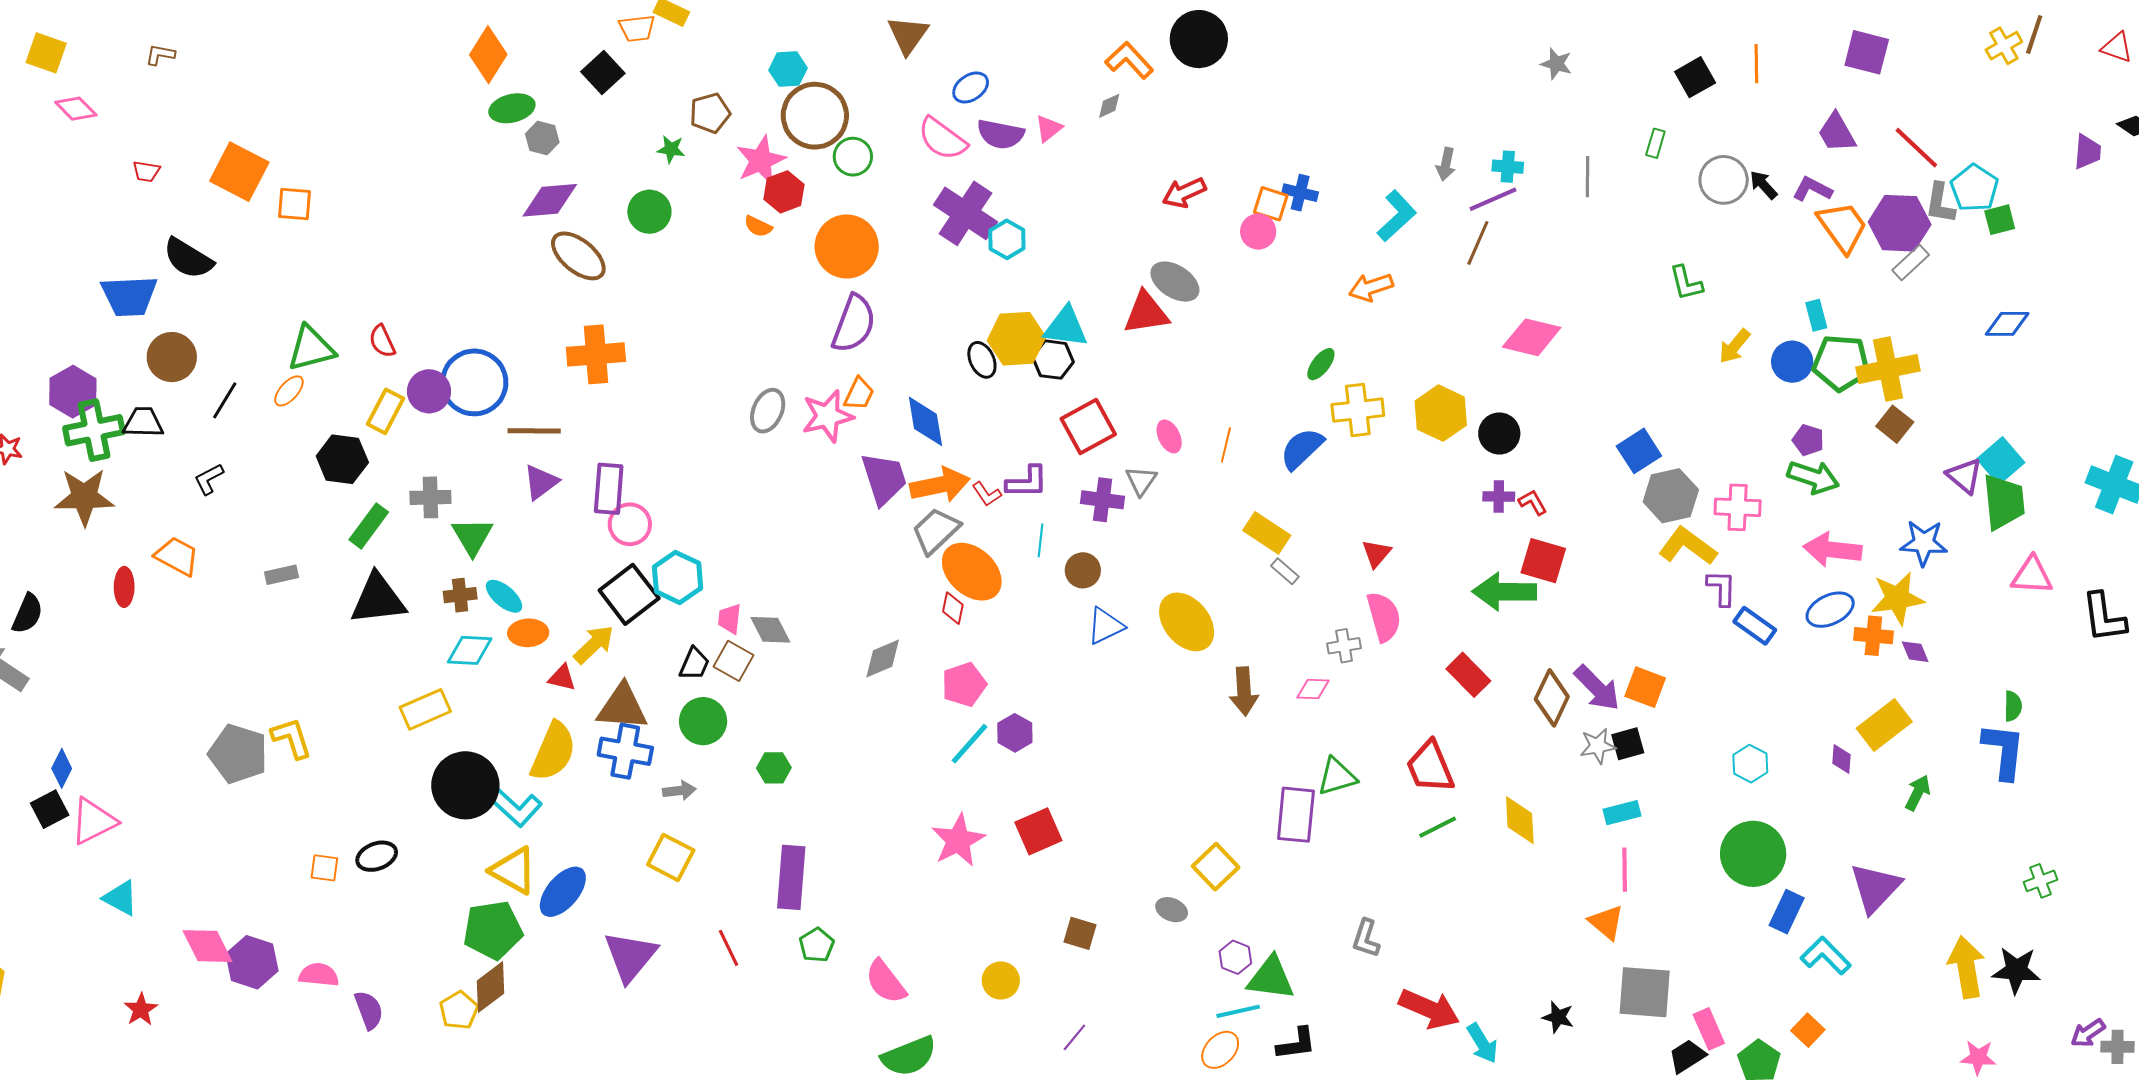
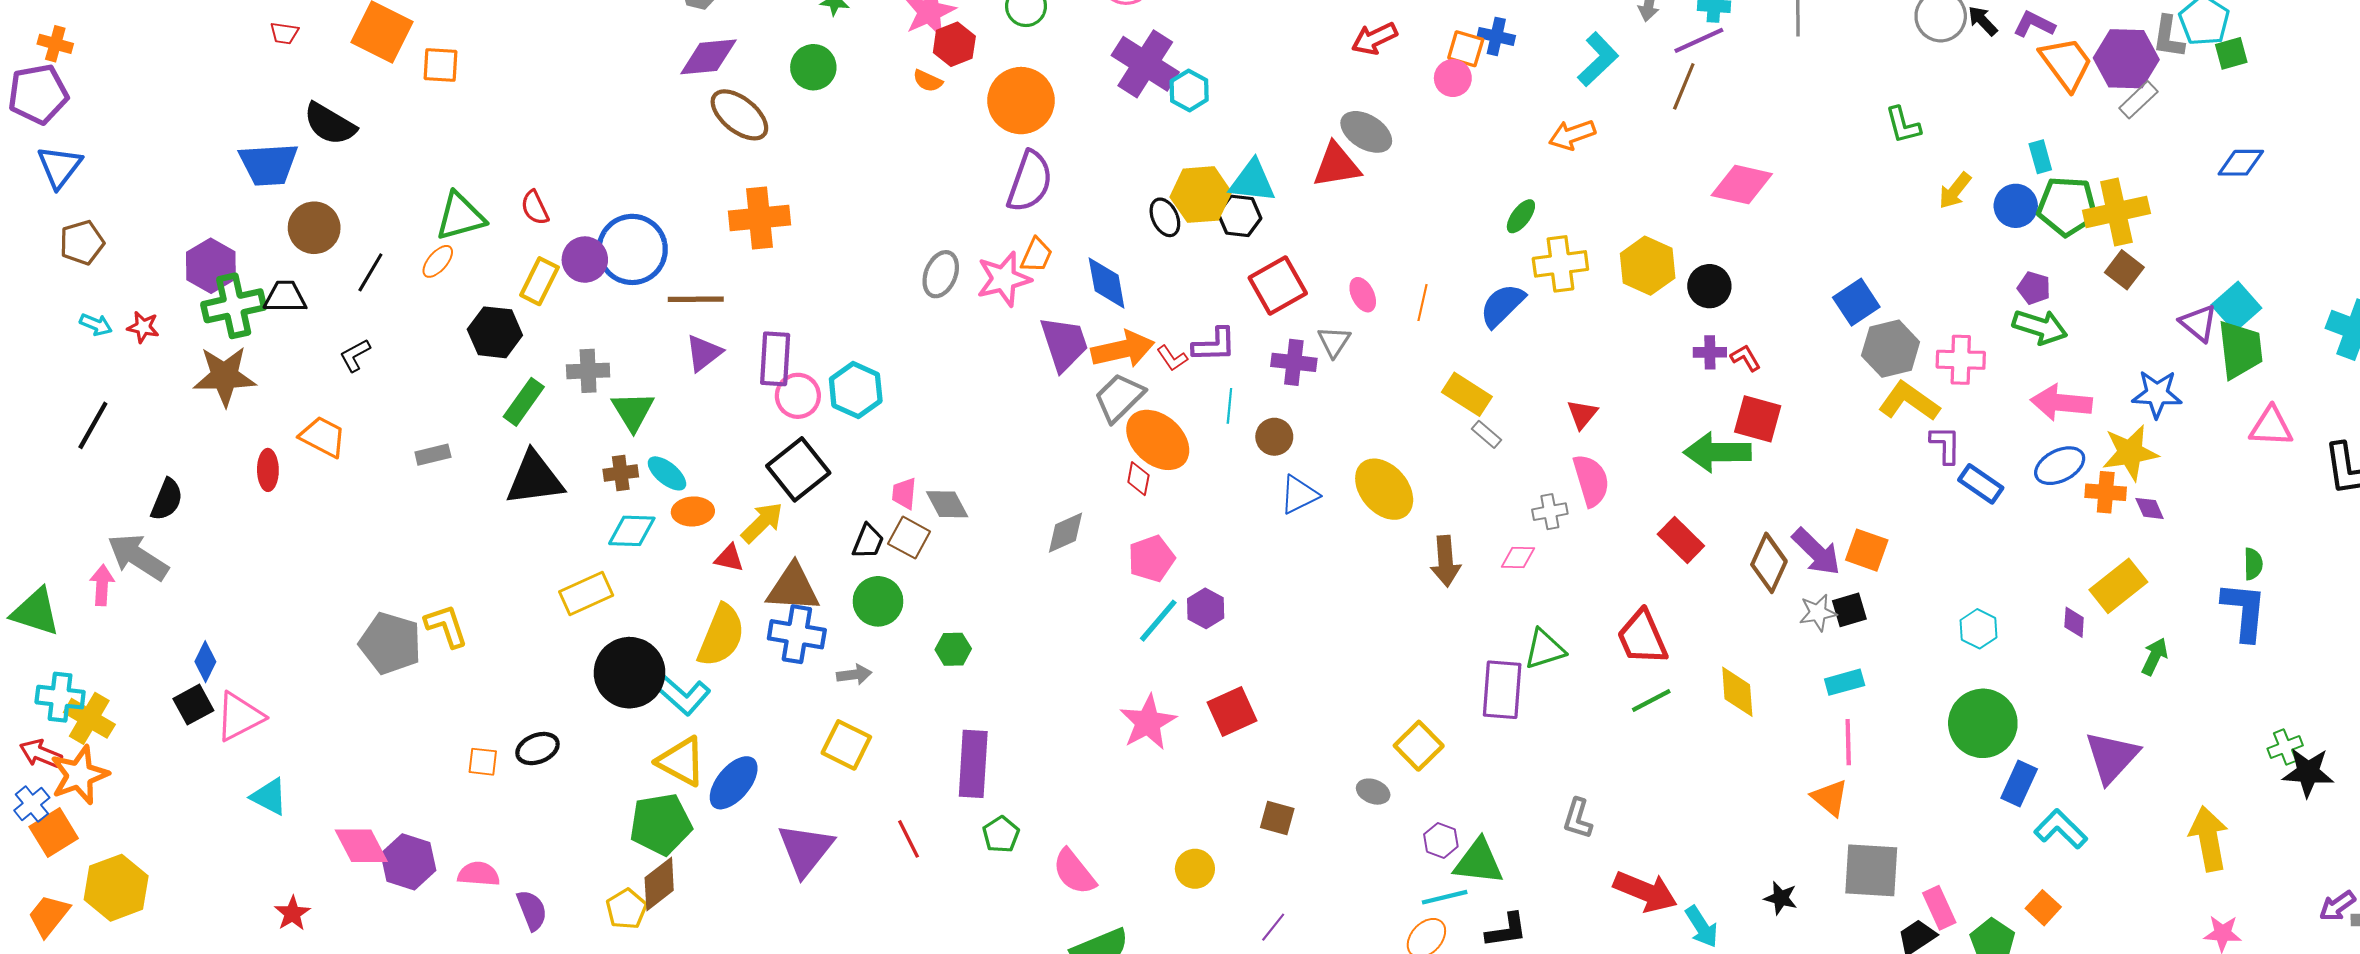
cyan hexagon: (678, 577) -> (856, 390), moved
black star: (2016, 970) -> (2308, 772), moved

